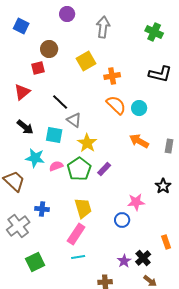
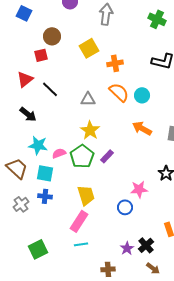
black line: (60, 102) -> (50, 89), moved
gray triangle: (74, 120) -> (88, 99), moved, turned -35
cyan square: (54, 135) -> (45, 173), moved
gray cross: (18, 226) -> (21, 204), moved, size x0.7

